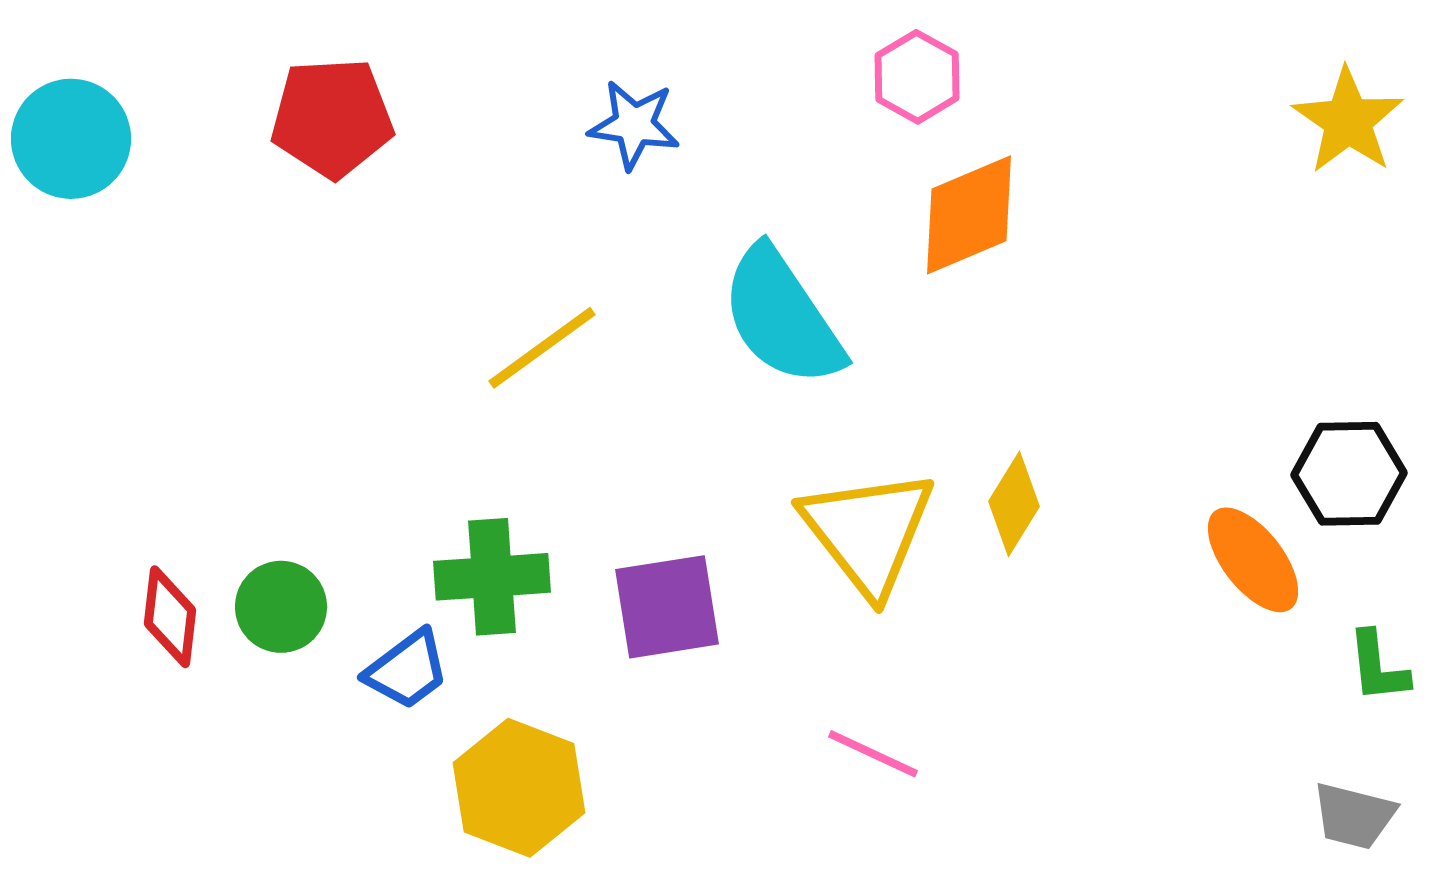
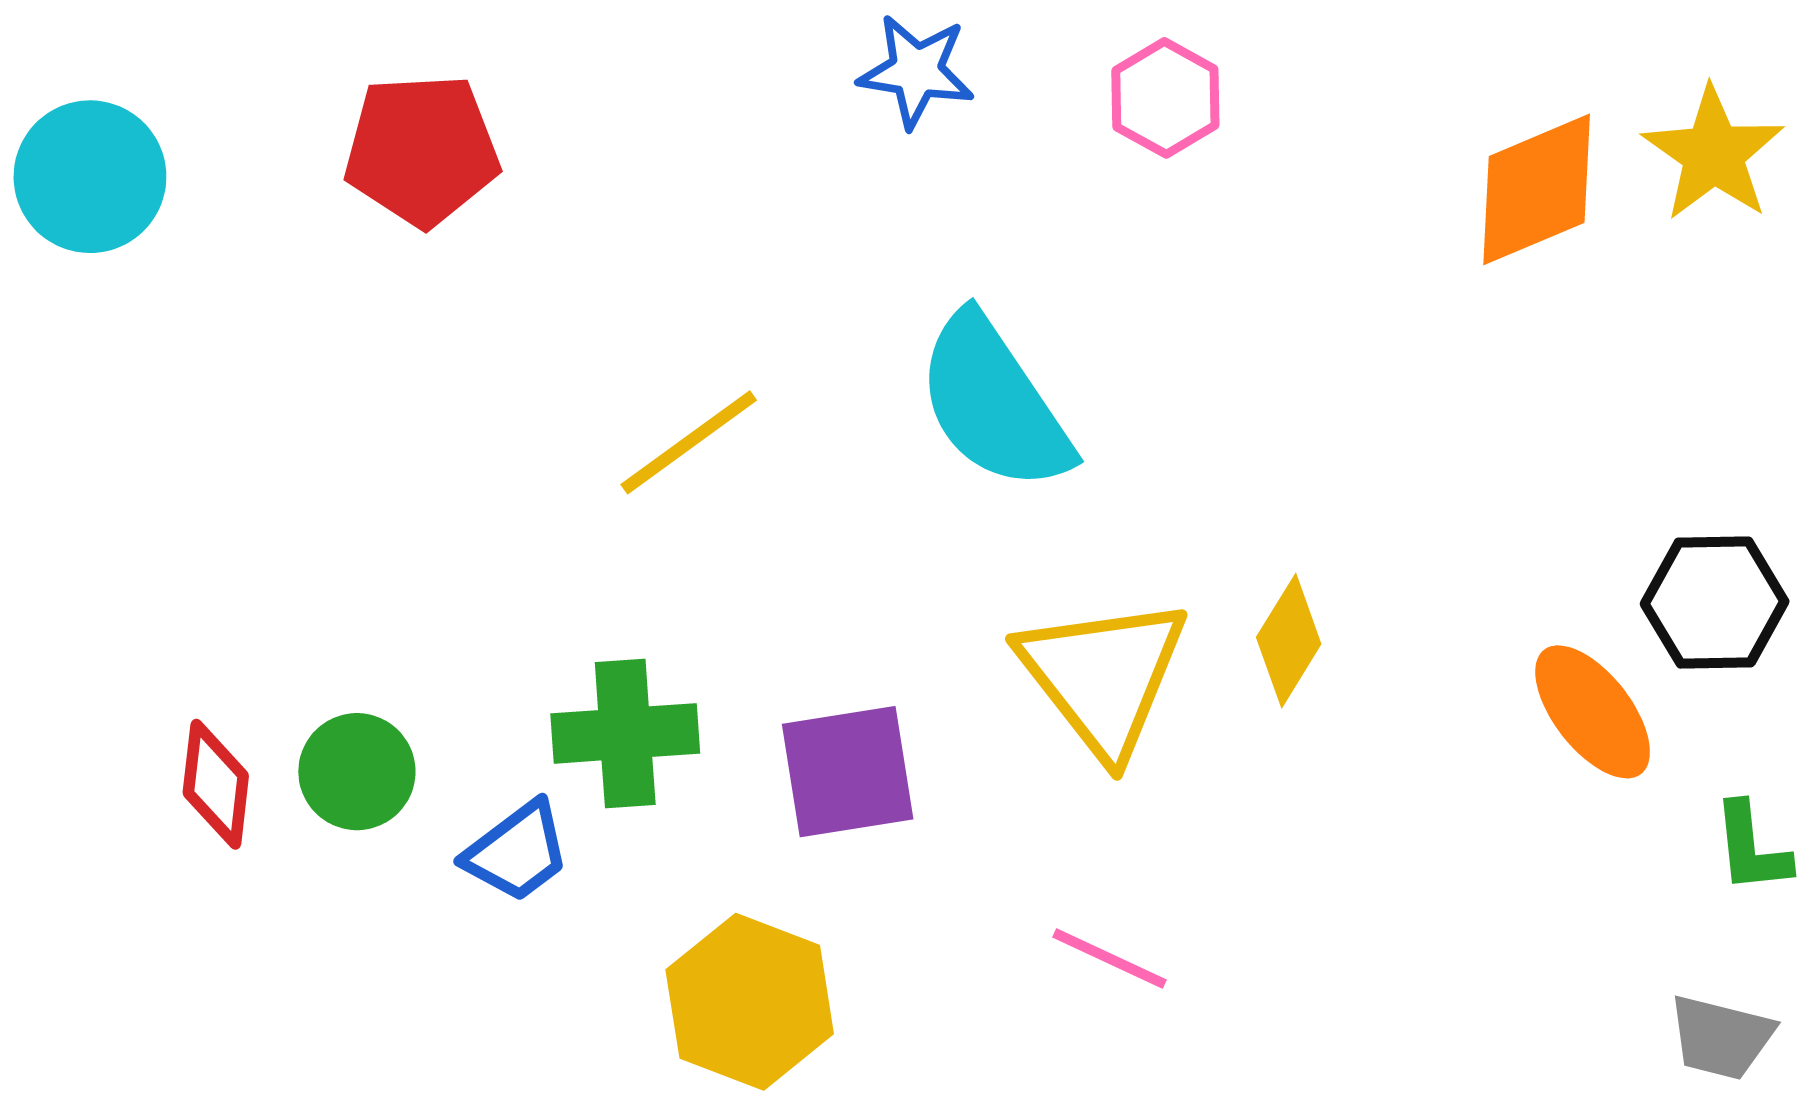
blue star: (634, 125) -> (916, 71), moved
orange diamond: (969, 215) -> (1537, 189), moved
yellow hexagon: (519, 788) -> (750, 1002), moved

